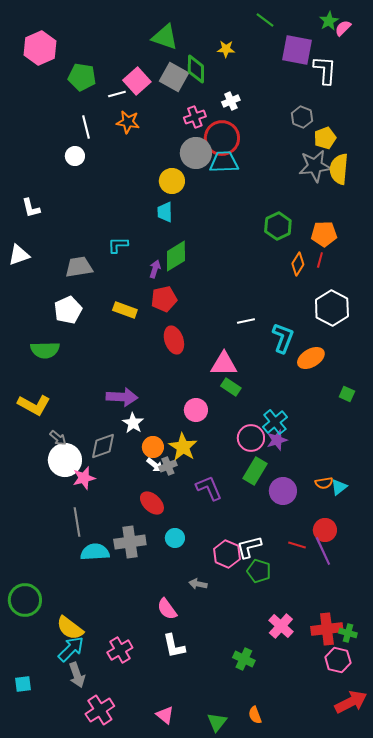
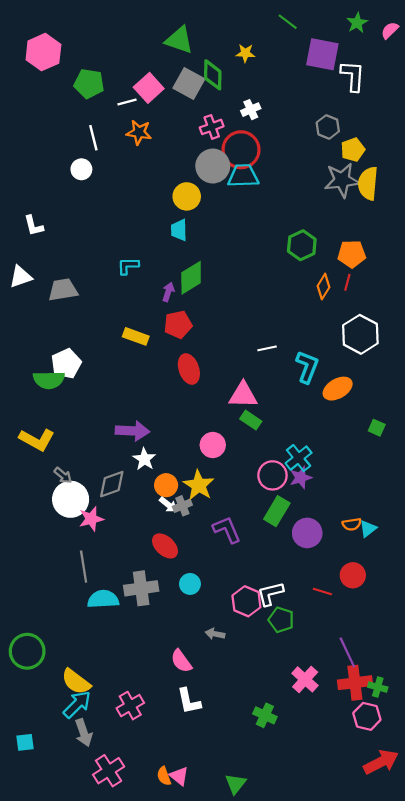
pink semicircle: (343, 28) -> (390, 30), moved
gray trapezoid: (79, 267) -> (63, 290), moved
white pentagon: (68, 310) -> (66, 364), moved
purple line: (323, 551) -> (347, 652), moved
orange semicircle: (255, 715) -> (164, 776), moved

